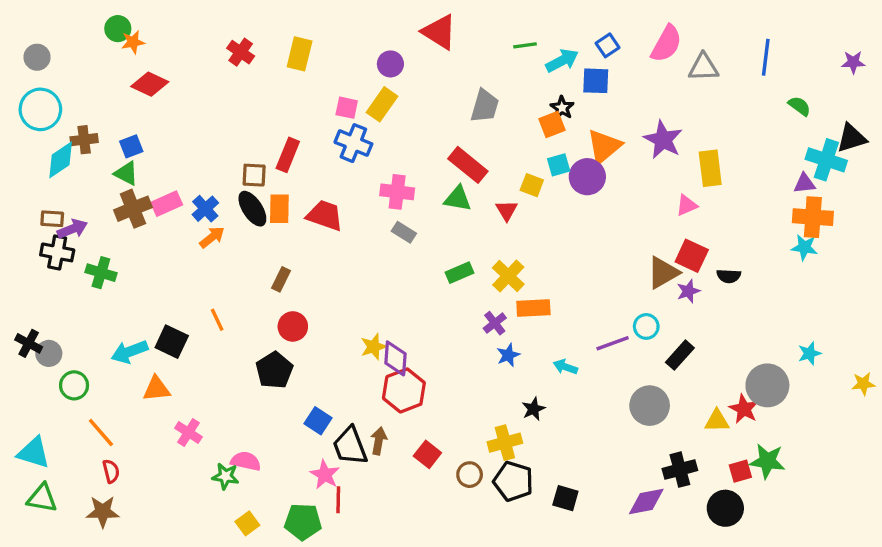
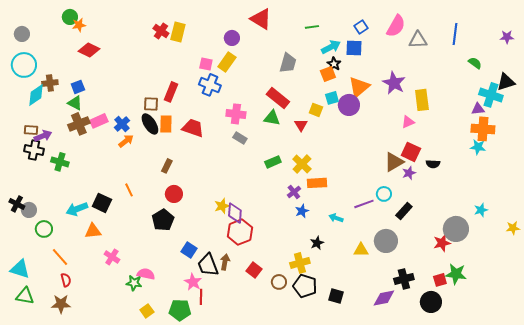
red cross: (241, 52) -> (161, 31), moved
cyan arrow: (562, 61) -> (331, 47), moved
red star: (744, 409) -> (442, 243), turned 30
yellow triangle: (717, 421) -> (361, 250), moved

